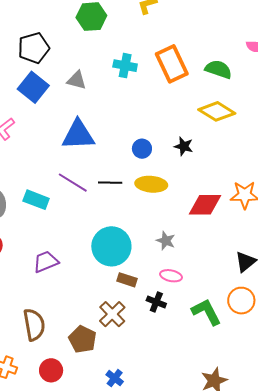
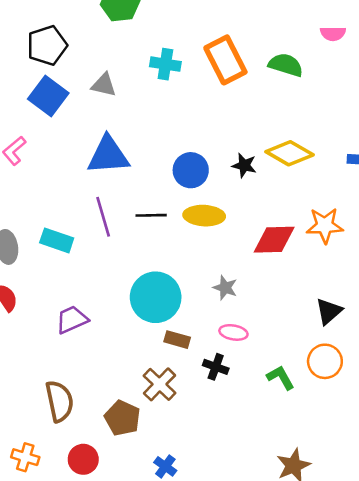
yellow diamond: (217, 111) -> (290, 153), moved
blue circle: (142, 149) -> (191, 170), size x1.4
purple line: (73, 183) -> (103, 217), turned 44
green L-shape: (206, 312) -> (281, 377), size x0.7

